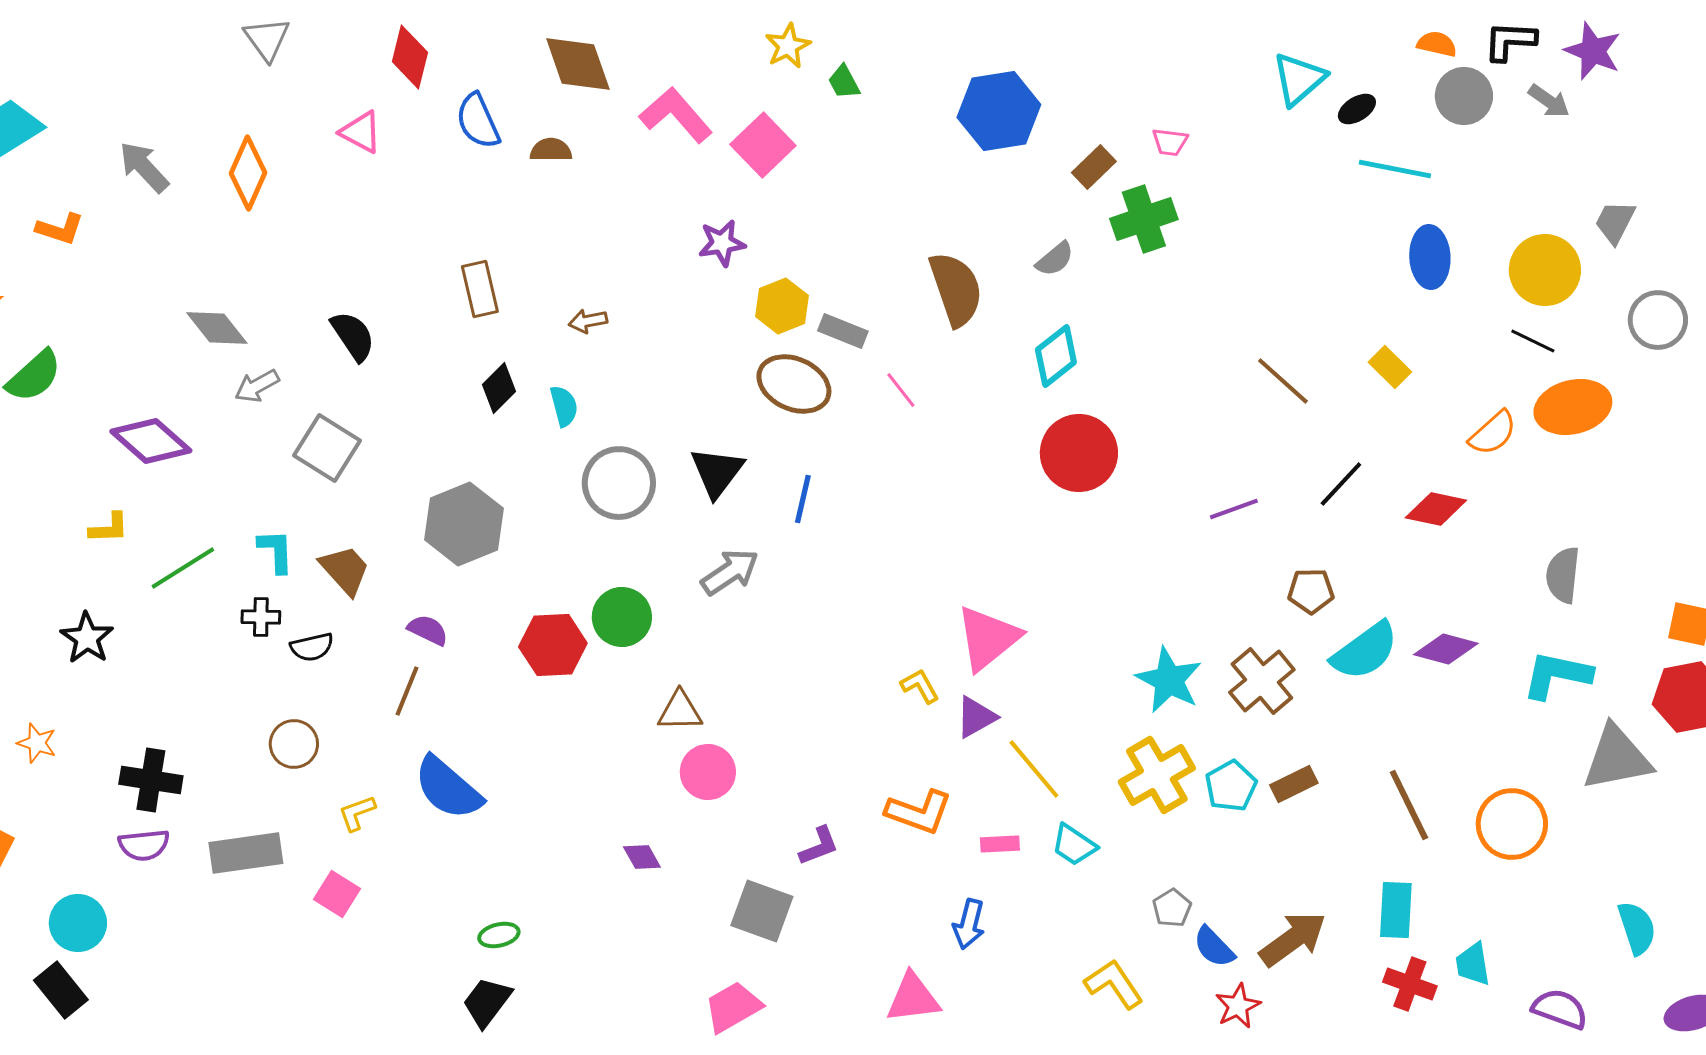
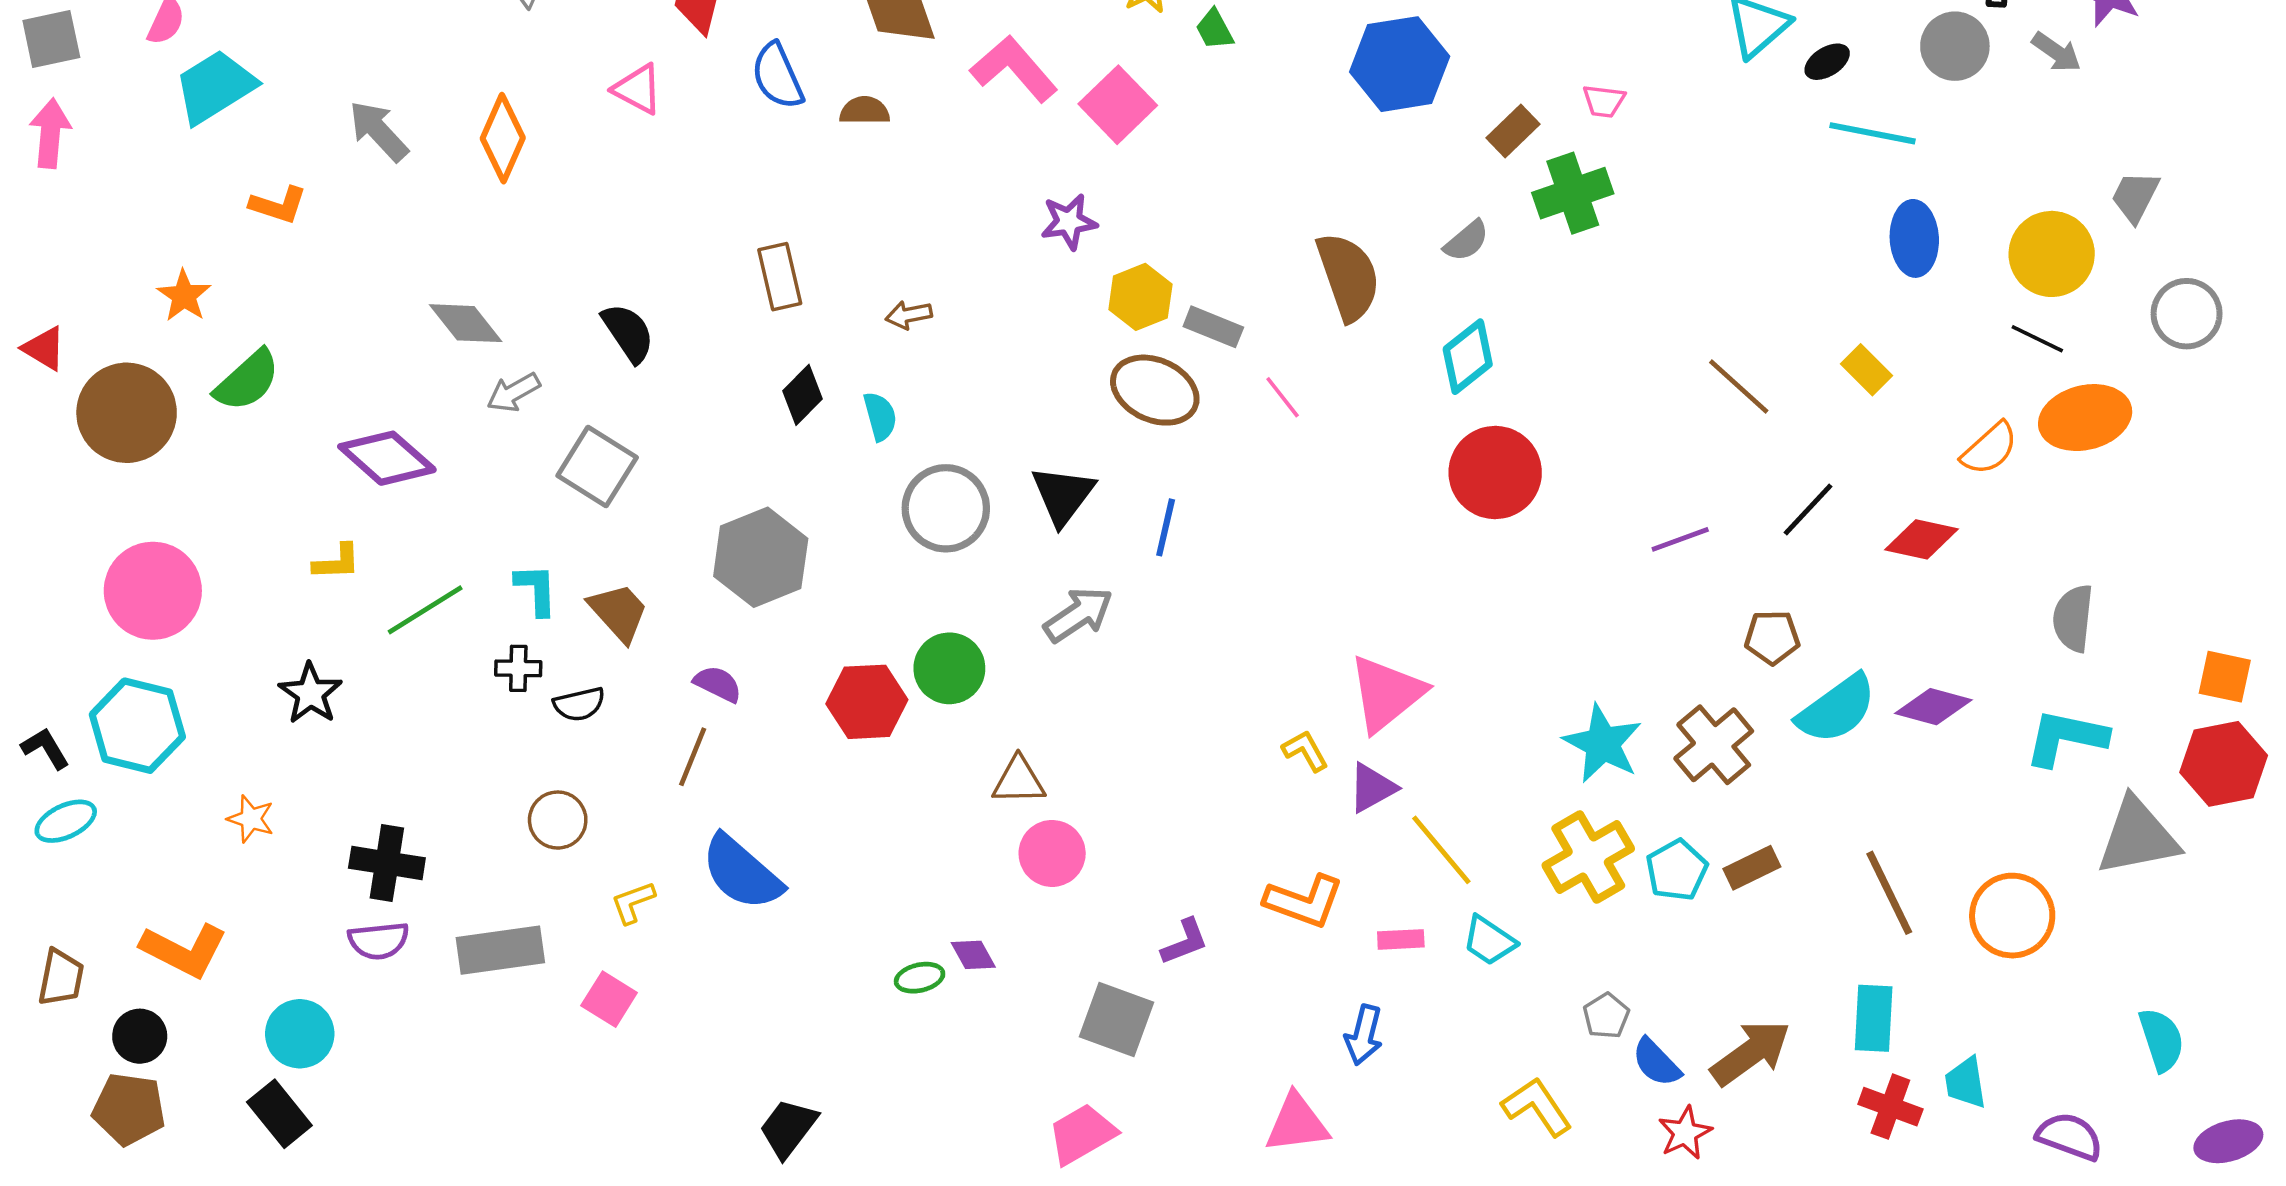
green ellipse: (499, 935) -> (920, 978), moved

